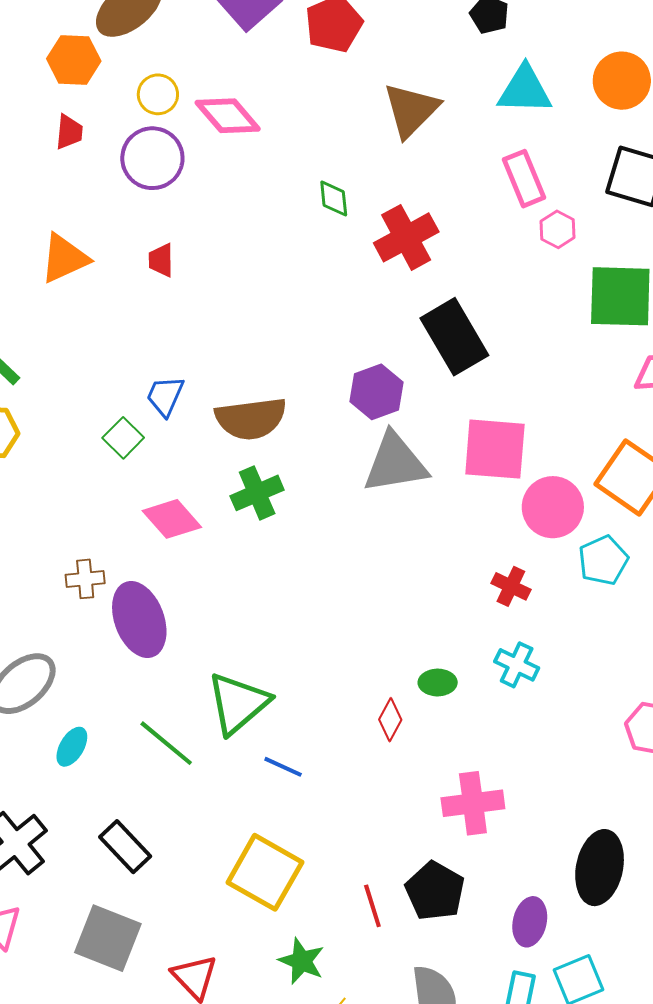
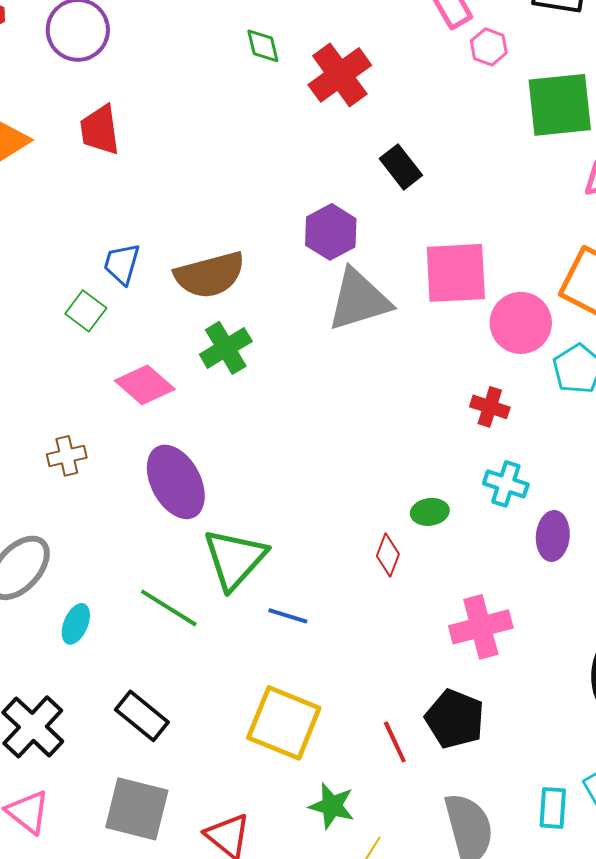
red trapezoid: (161, 260) -> (100, 130), size x1.5
black rectangle: (454, 337) -> (401, 167), size x0.6
purple ellipse: (139, 620) -> (176, 482), moved
purple ellipse: (530, 922) -> (553, 536), moved

